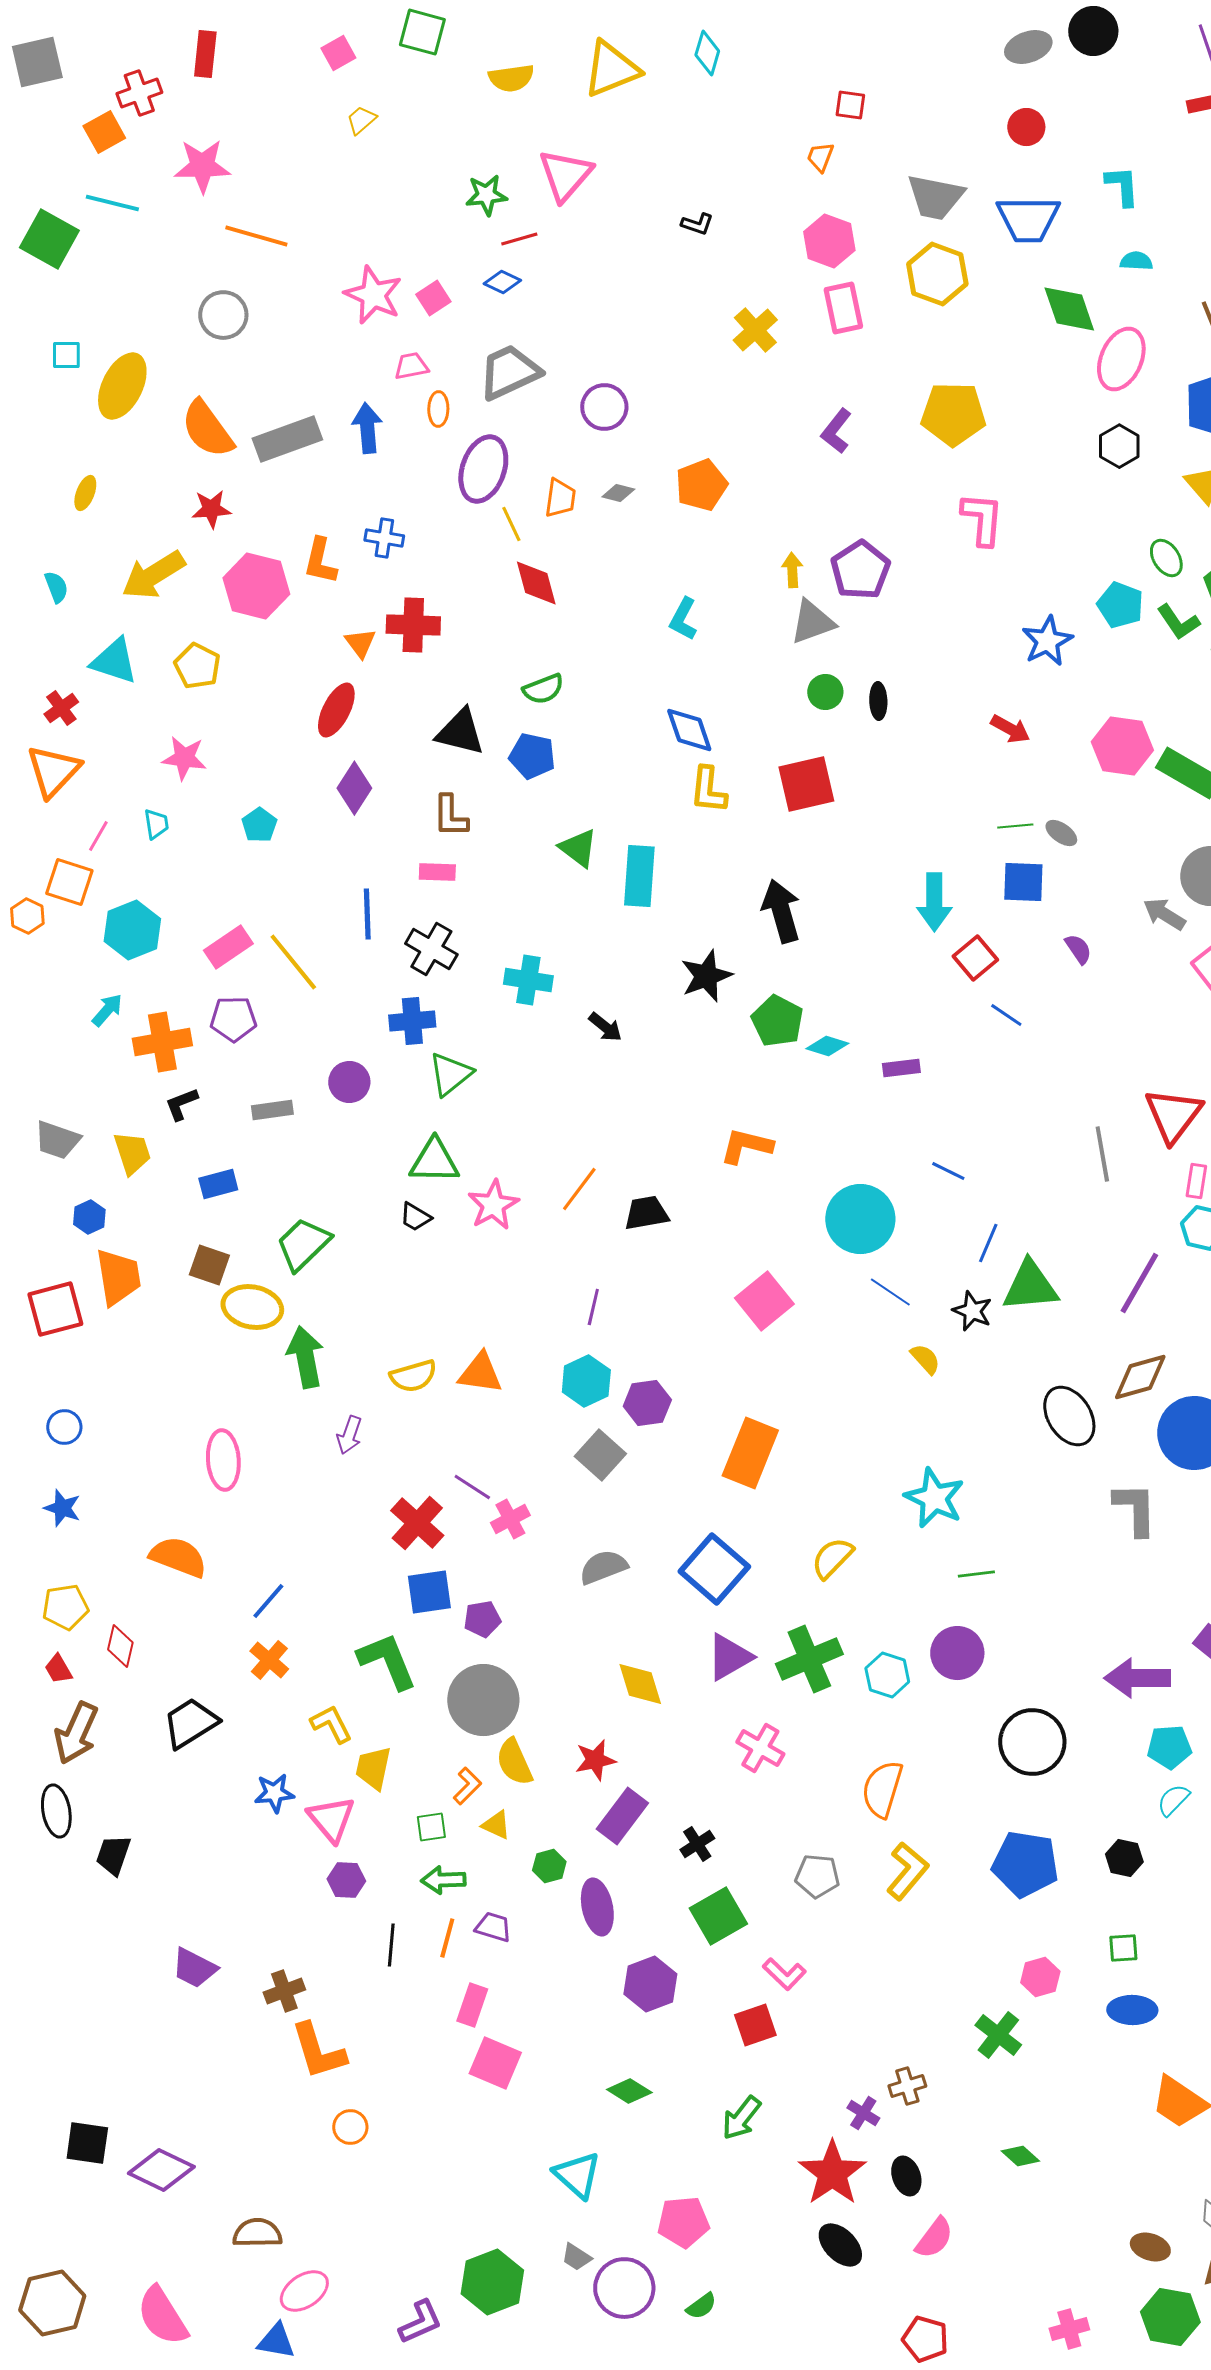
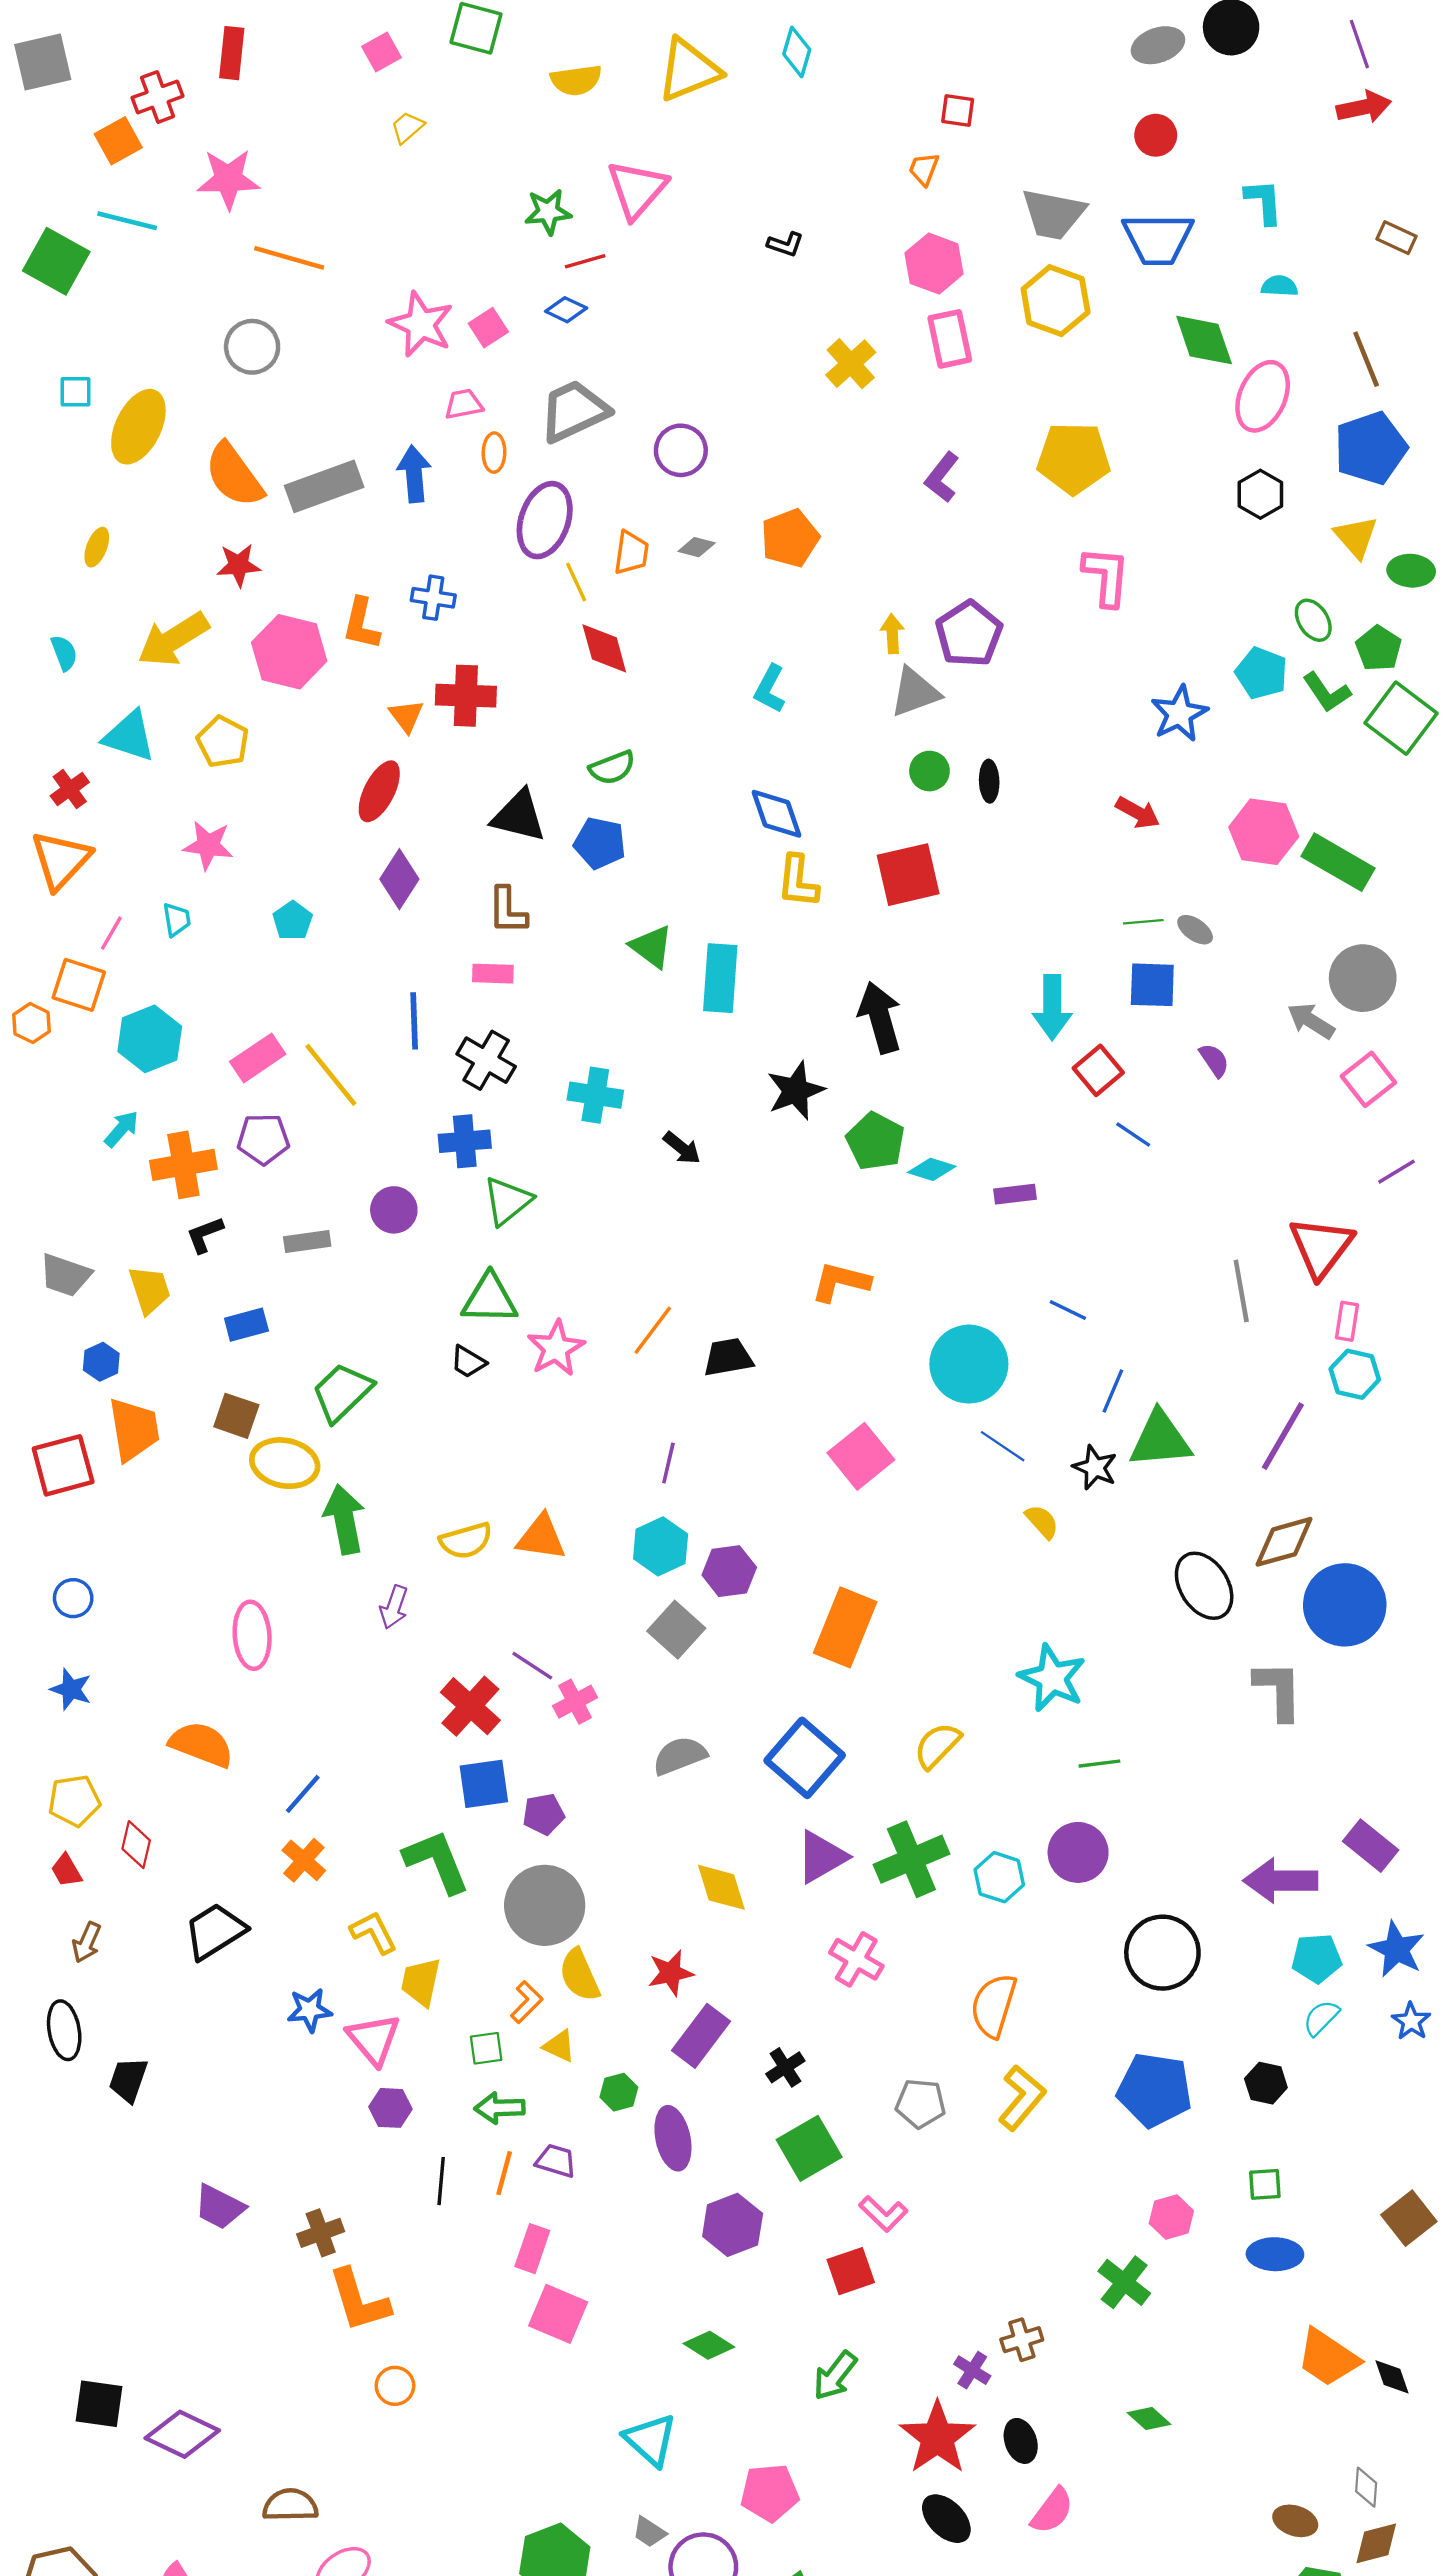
brown arrow: (76, 1733) -> (87, 1942), size x0.6

